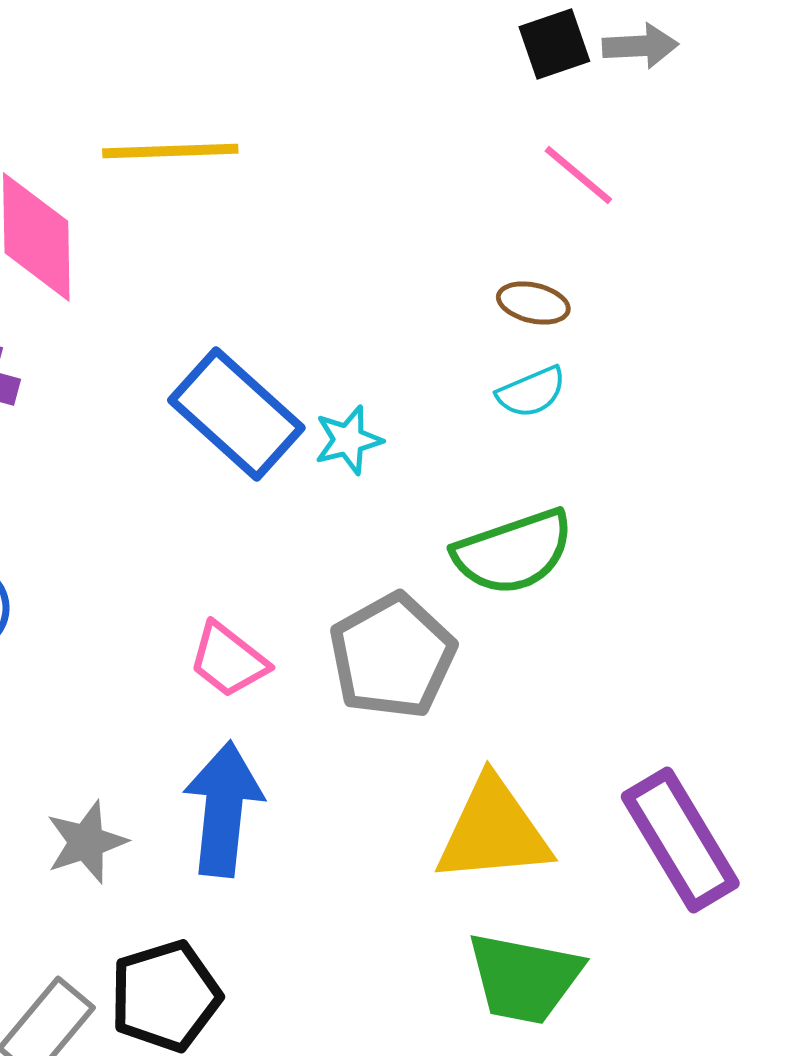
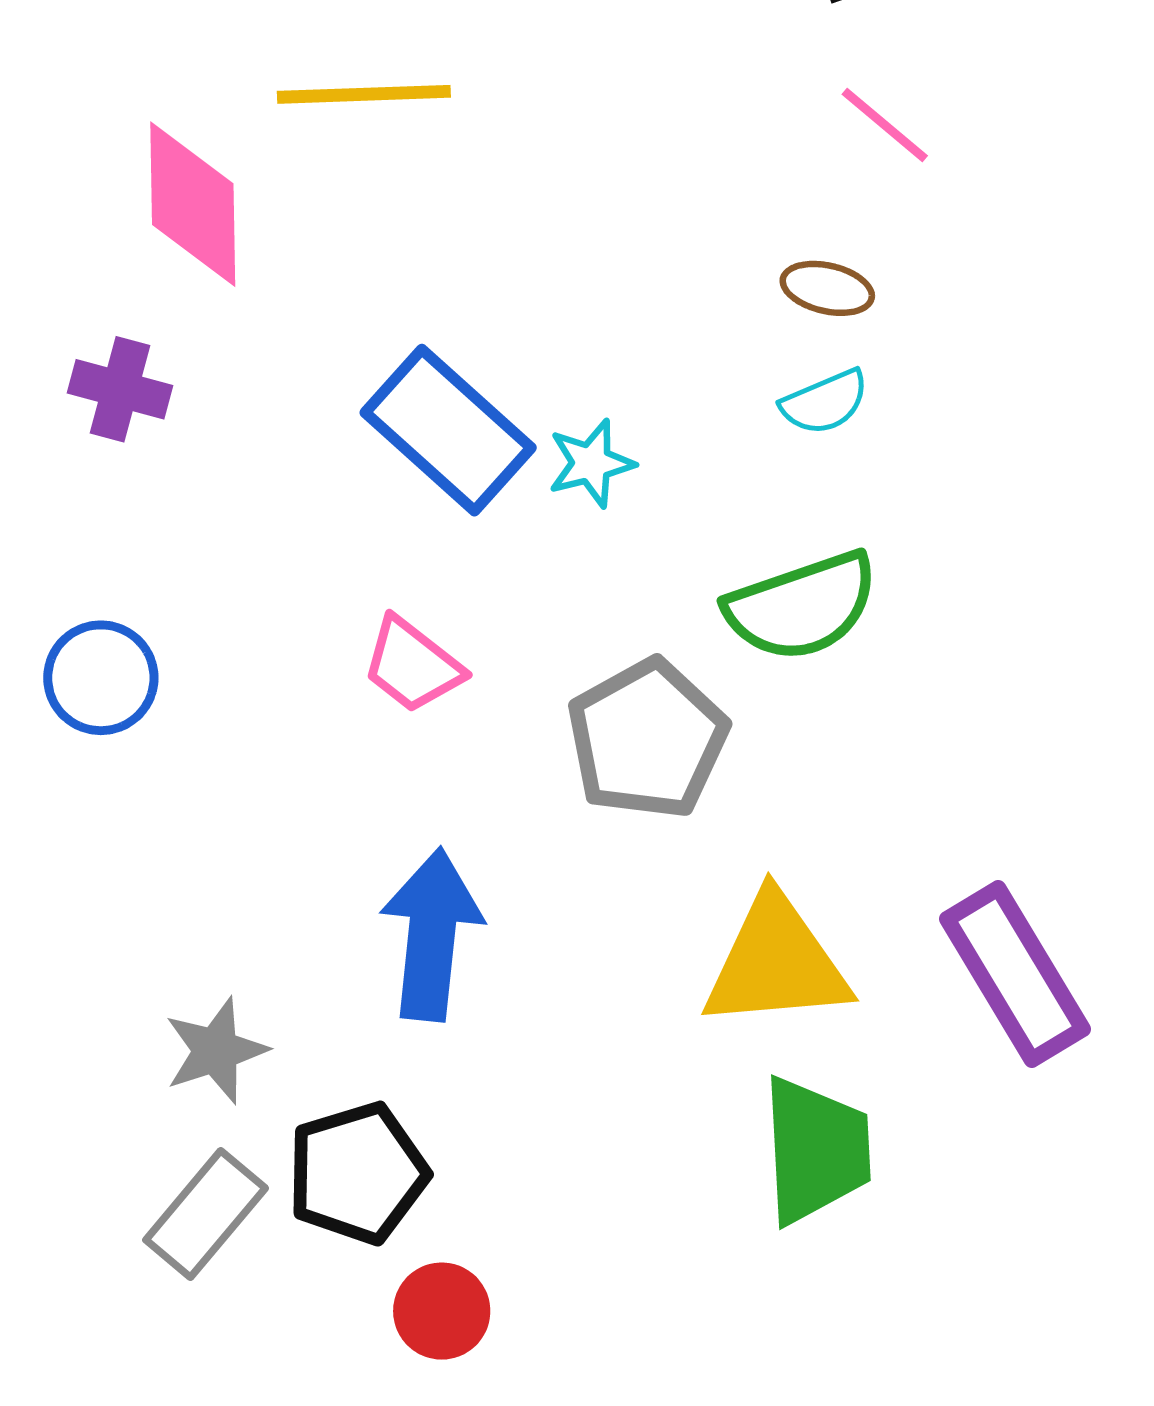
pink trapezoid: (228, 660) -> (412, 665), moved
gray star: (86, 842) -> (216, 1051), moved
green trapezoid: (524, 978) -> (816, 1150), turned -104

